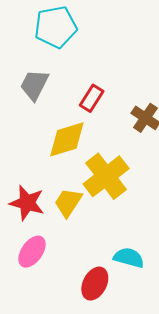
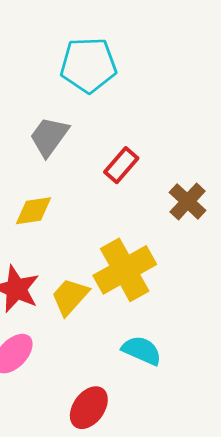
yellow diamond: (67, 139) -> (33, 211), moved, size x0.7
cyan semicircle: (129, 258) -> (142, 350), moved

